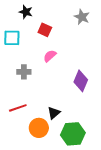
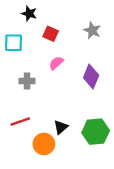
gray star: (82, 17) -> (92, 30), moved
purple diamond: (81, 81) -> (91, 76), moved
green hexagon: (73, 134) -> (96, 132), moved

